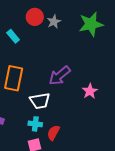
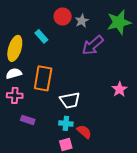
purple arrow: (60, 76) -> (93, 45), moved
red semicircle: (53, 133) -> (84, 132), turned 105

